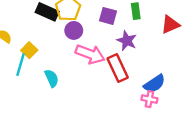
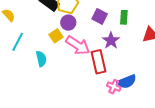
yellow square: (29, 50) -> (56, 36), moved
pink cross: (149, 99) -> (114, 87), moved

